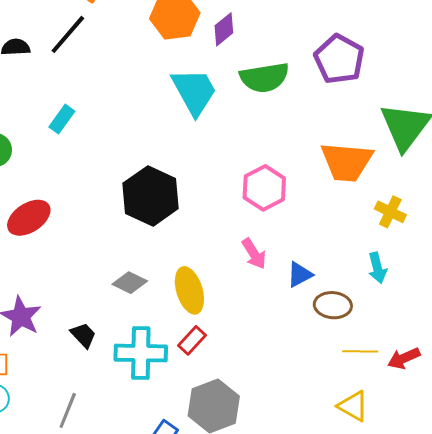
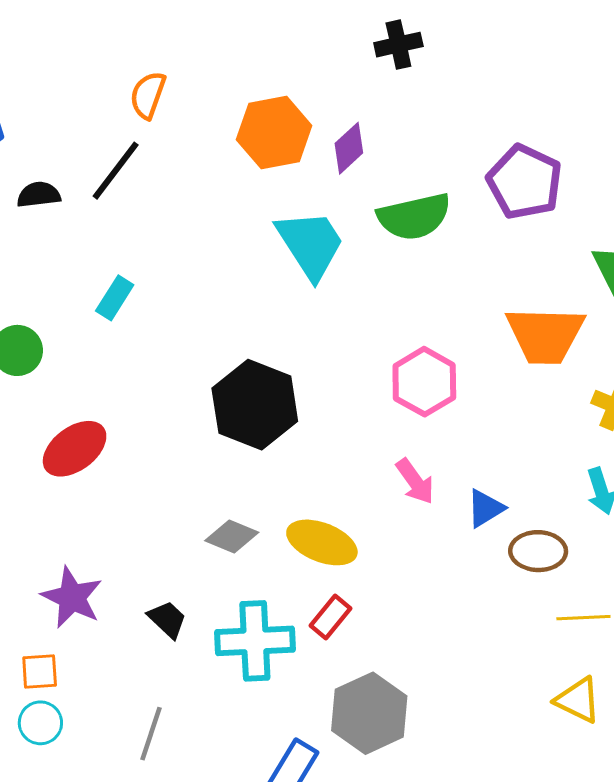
yellow ellipse: (189, 290) -> (322, 542), turned -48

